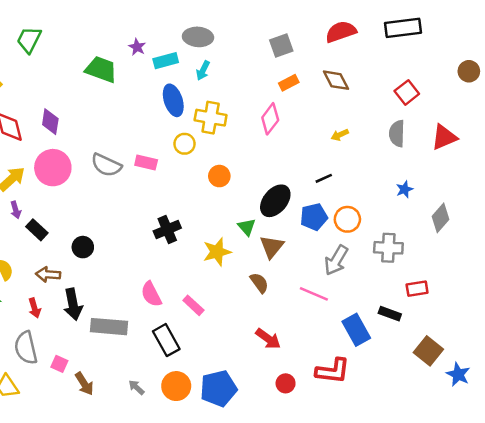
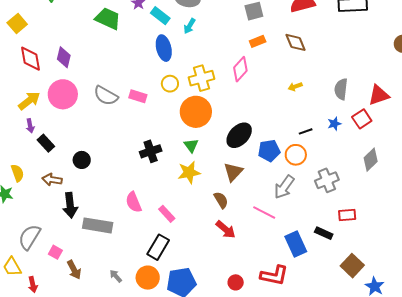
cyan rectangle: (166, 61) -> (160, 16), turned 48
red square: (407, 92) -> (362, 119), moved
yellow cross: (211, 118) -> (201, 78), moved, turned -30
orange circle: (219, 176) -> (196, 112), size x1.8
black line: (324, 178) -> (306, 131), moved
blue star: (404, 189) -> (334, 124), moved
green triangle: (247, 227) -> (191, 146), moved
gray cross: (388, 248) -> (327, 180), turned -30
red arrow: (34, 308) -> (33, 285), moved
red arrow: (268, 339) -> (226, 229), moved
black rectangle: (166, 340) -> (158, 247), moved, turned 55
gray semicircle: (26, 348) -> (29, 237), turned 40

